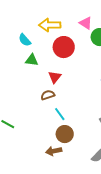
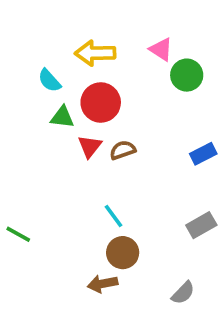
red circle: (64, 47) -> (101, 103), moved
red triangle: (55, 77) -> (90, 146), moved
brown semicircle: (48, 95) -> (123, 150), moved

